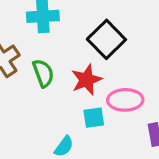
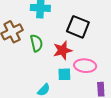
black square: (106, 39) -> (78, 27), turned -30

